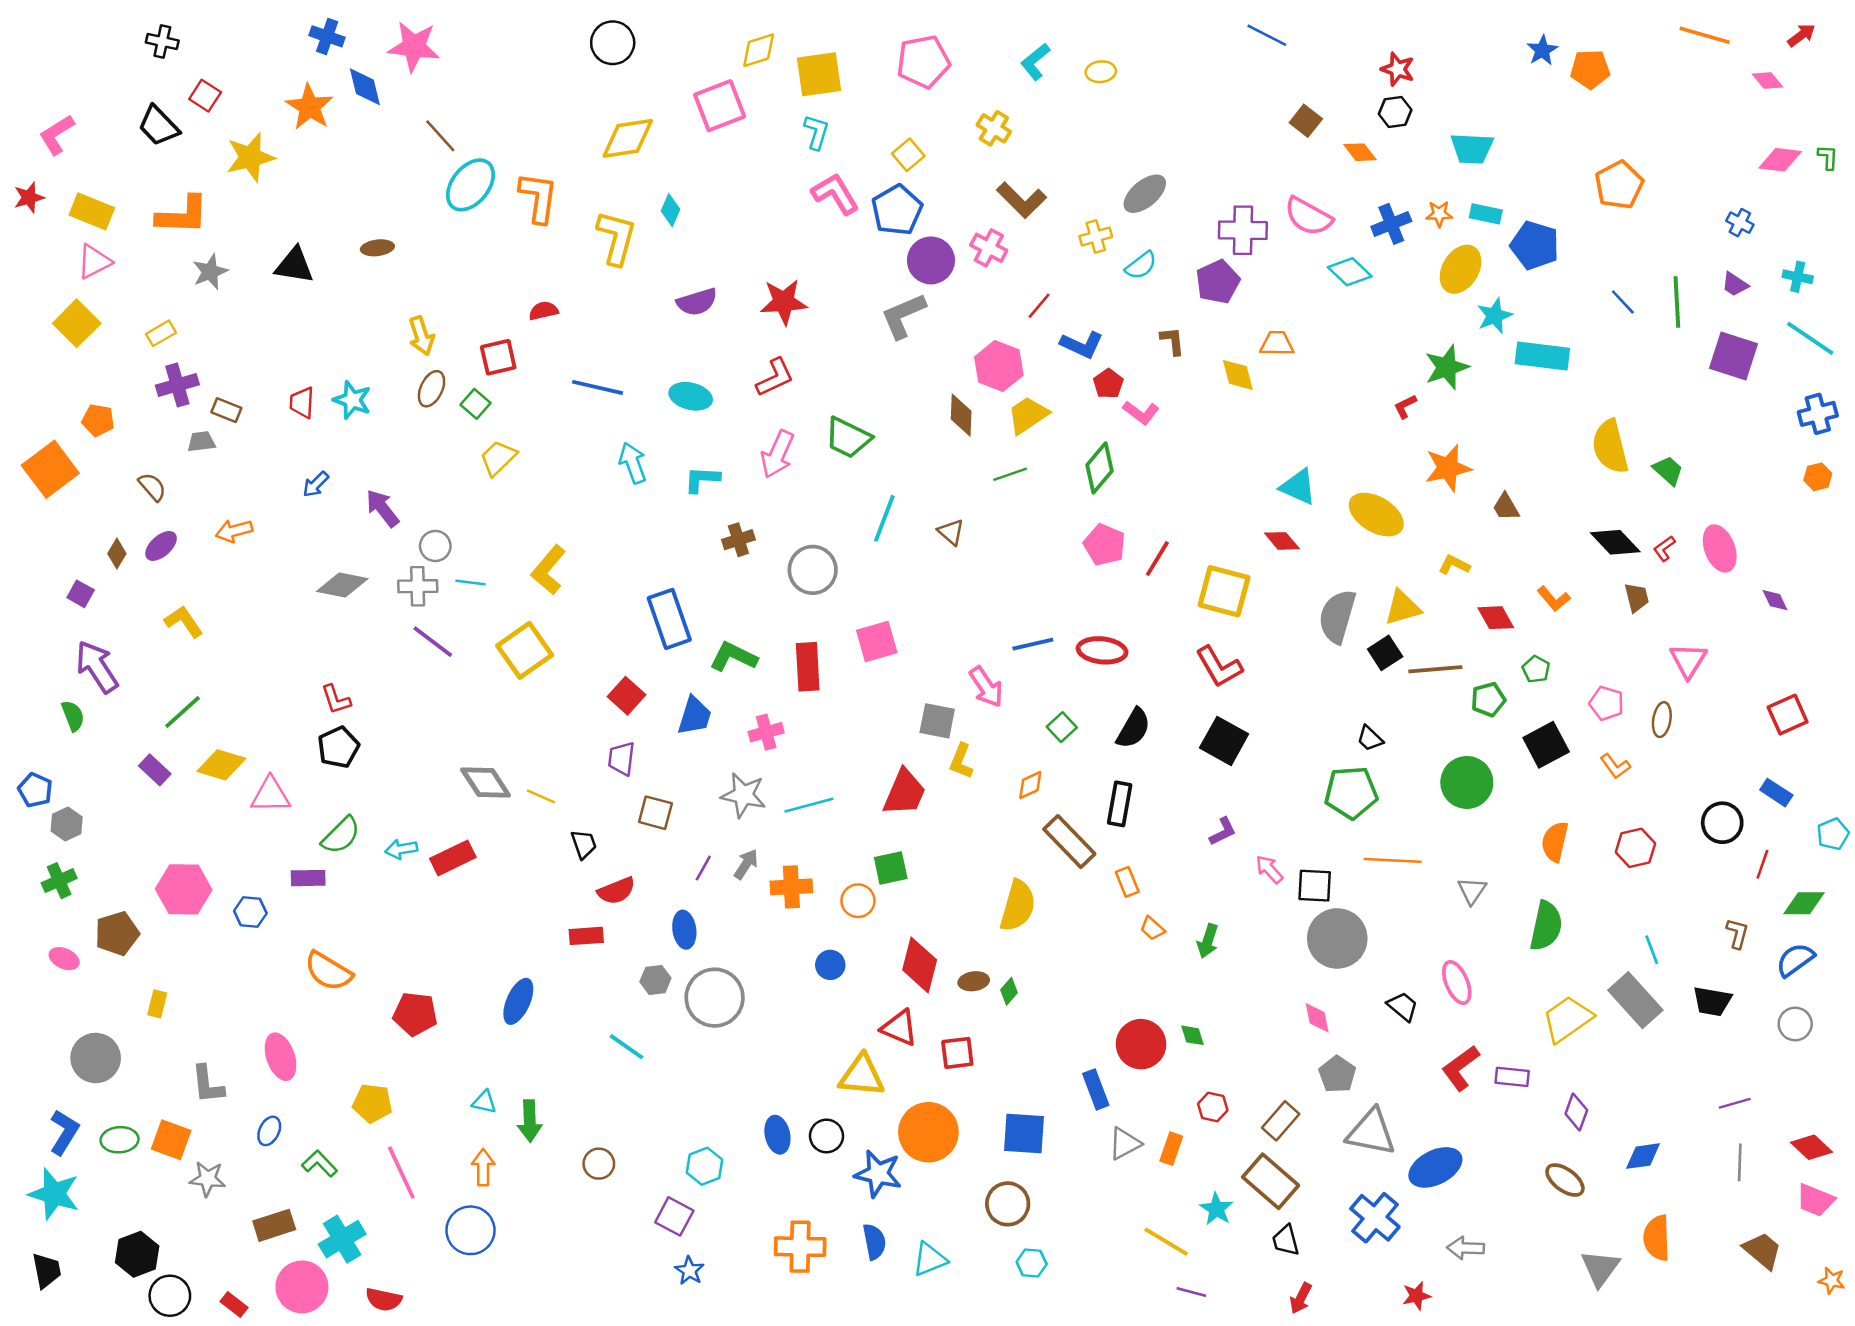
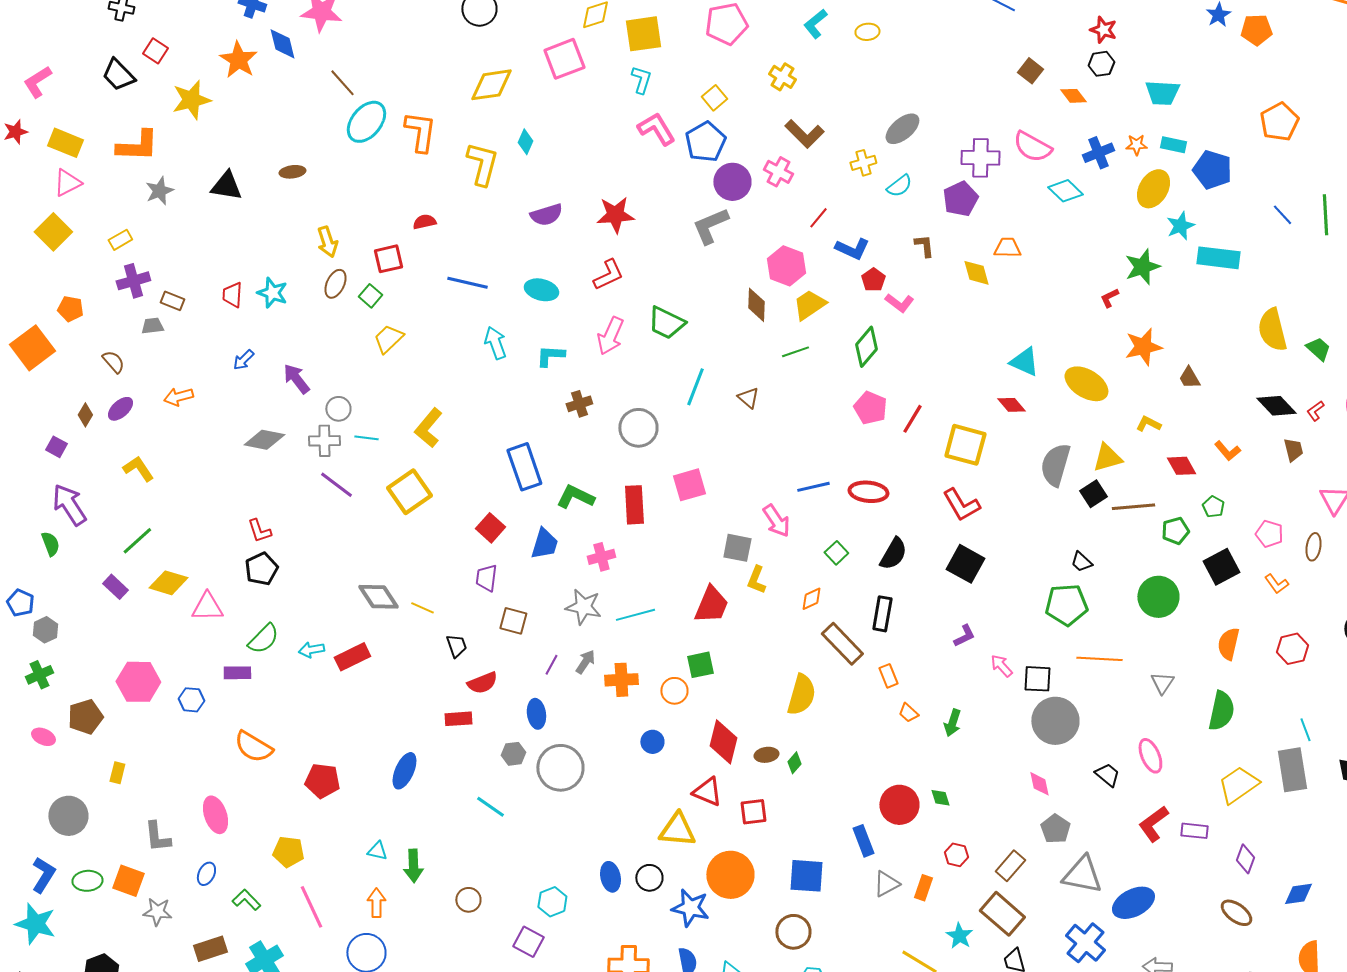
gray rectangle: (1635, 1000) -> (1292, 770), turned 33

